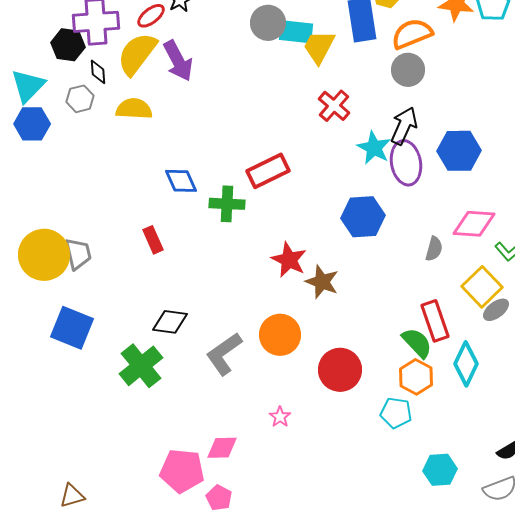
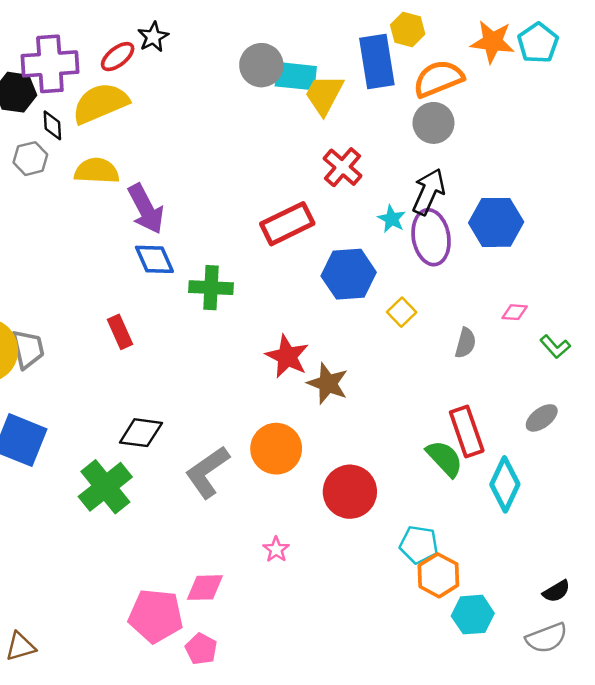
yellow semicircle: (137, 54) -> (100, 103), turned 30
purple arrow: (178, 61) -> (146, 209), moved
cyan star: (374, 148) -> (392, 219), size x0.7
red rectangle: (268, 171) -> (287, 224), moved
blue hexagon: (363, 217) -> (349, 274), moved
pink diamond: (474, 224) -> (515, 312), size x0.5
yellow square: (482, 287) -> (402, 312), moved, size x0.6
orange hexagon: (416, 377) -> (438, 575), moved

